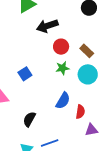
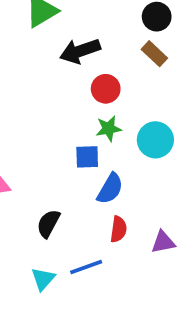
brown rectangle: (87, 51) -> (154, 54), moved
blue square: (25, 74) -> (87, 157), moved, turned 32
red semicircle: (80, 112) -> (118, 229), moved

